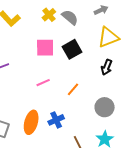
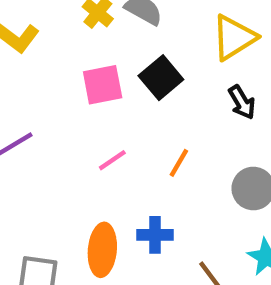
black arrow: (107, 67) -> (242, 102), turned -42
blue cross: (56, 120) -> (155, 235), turned 35

